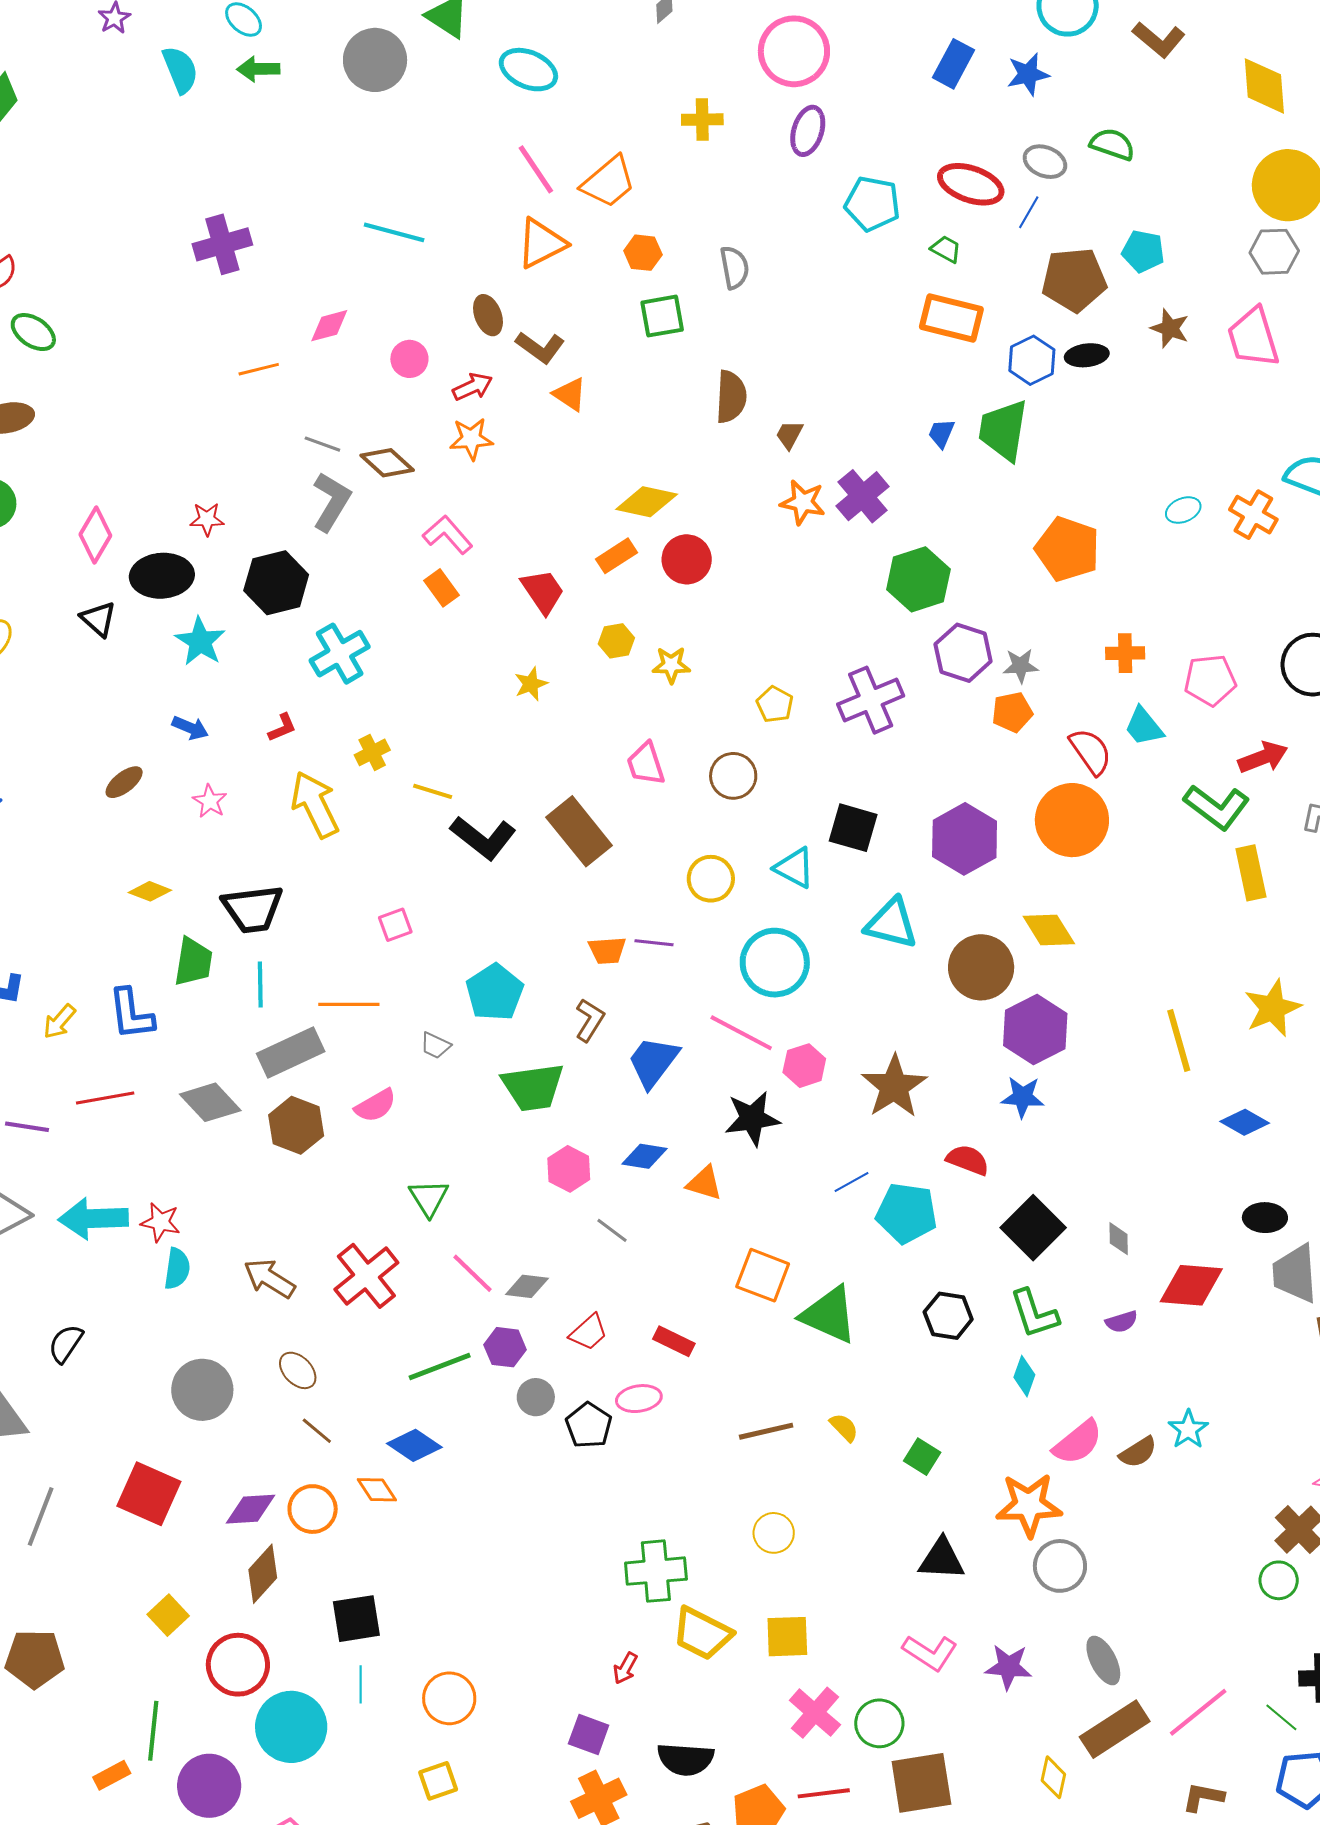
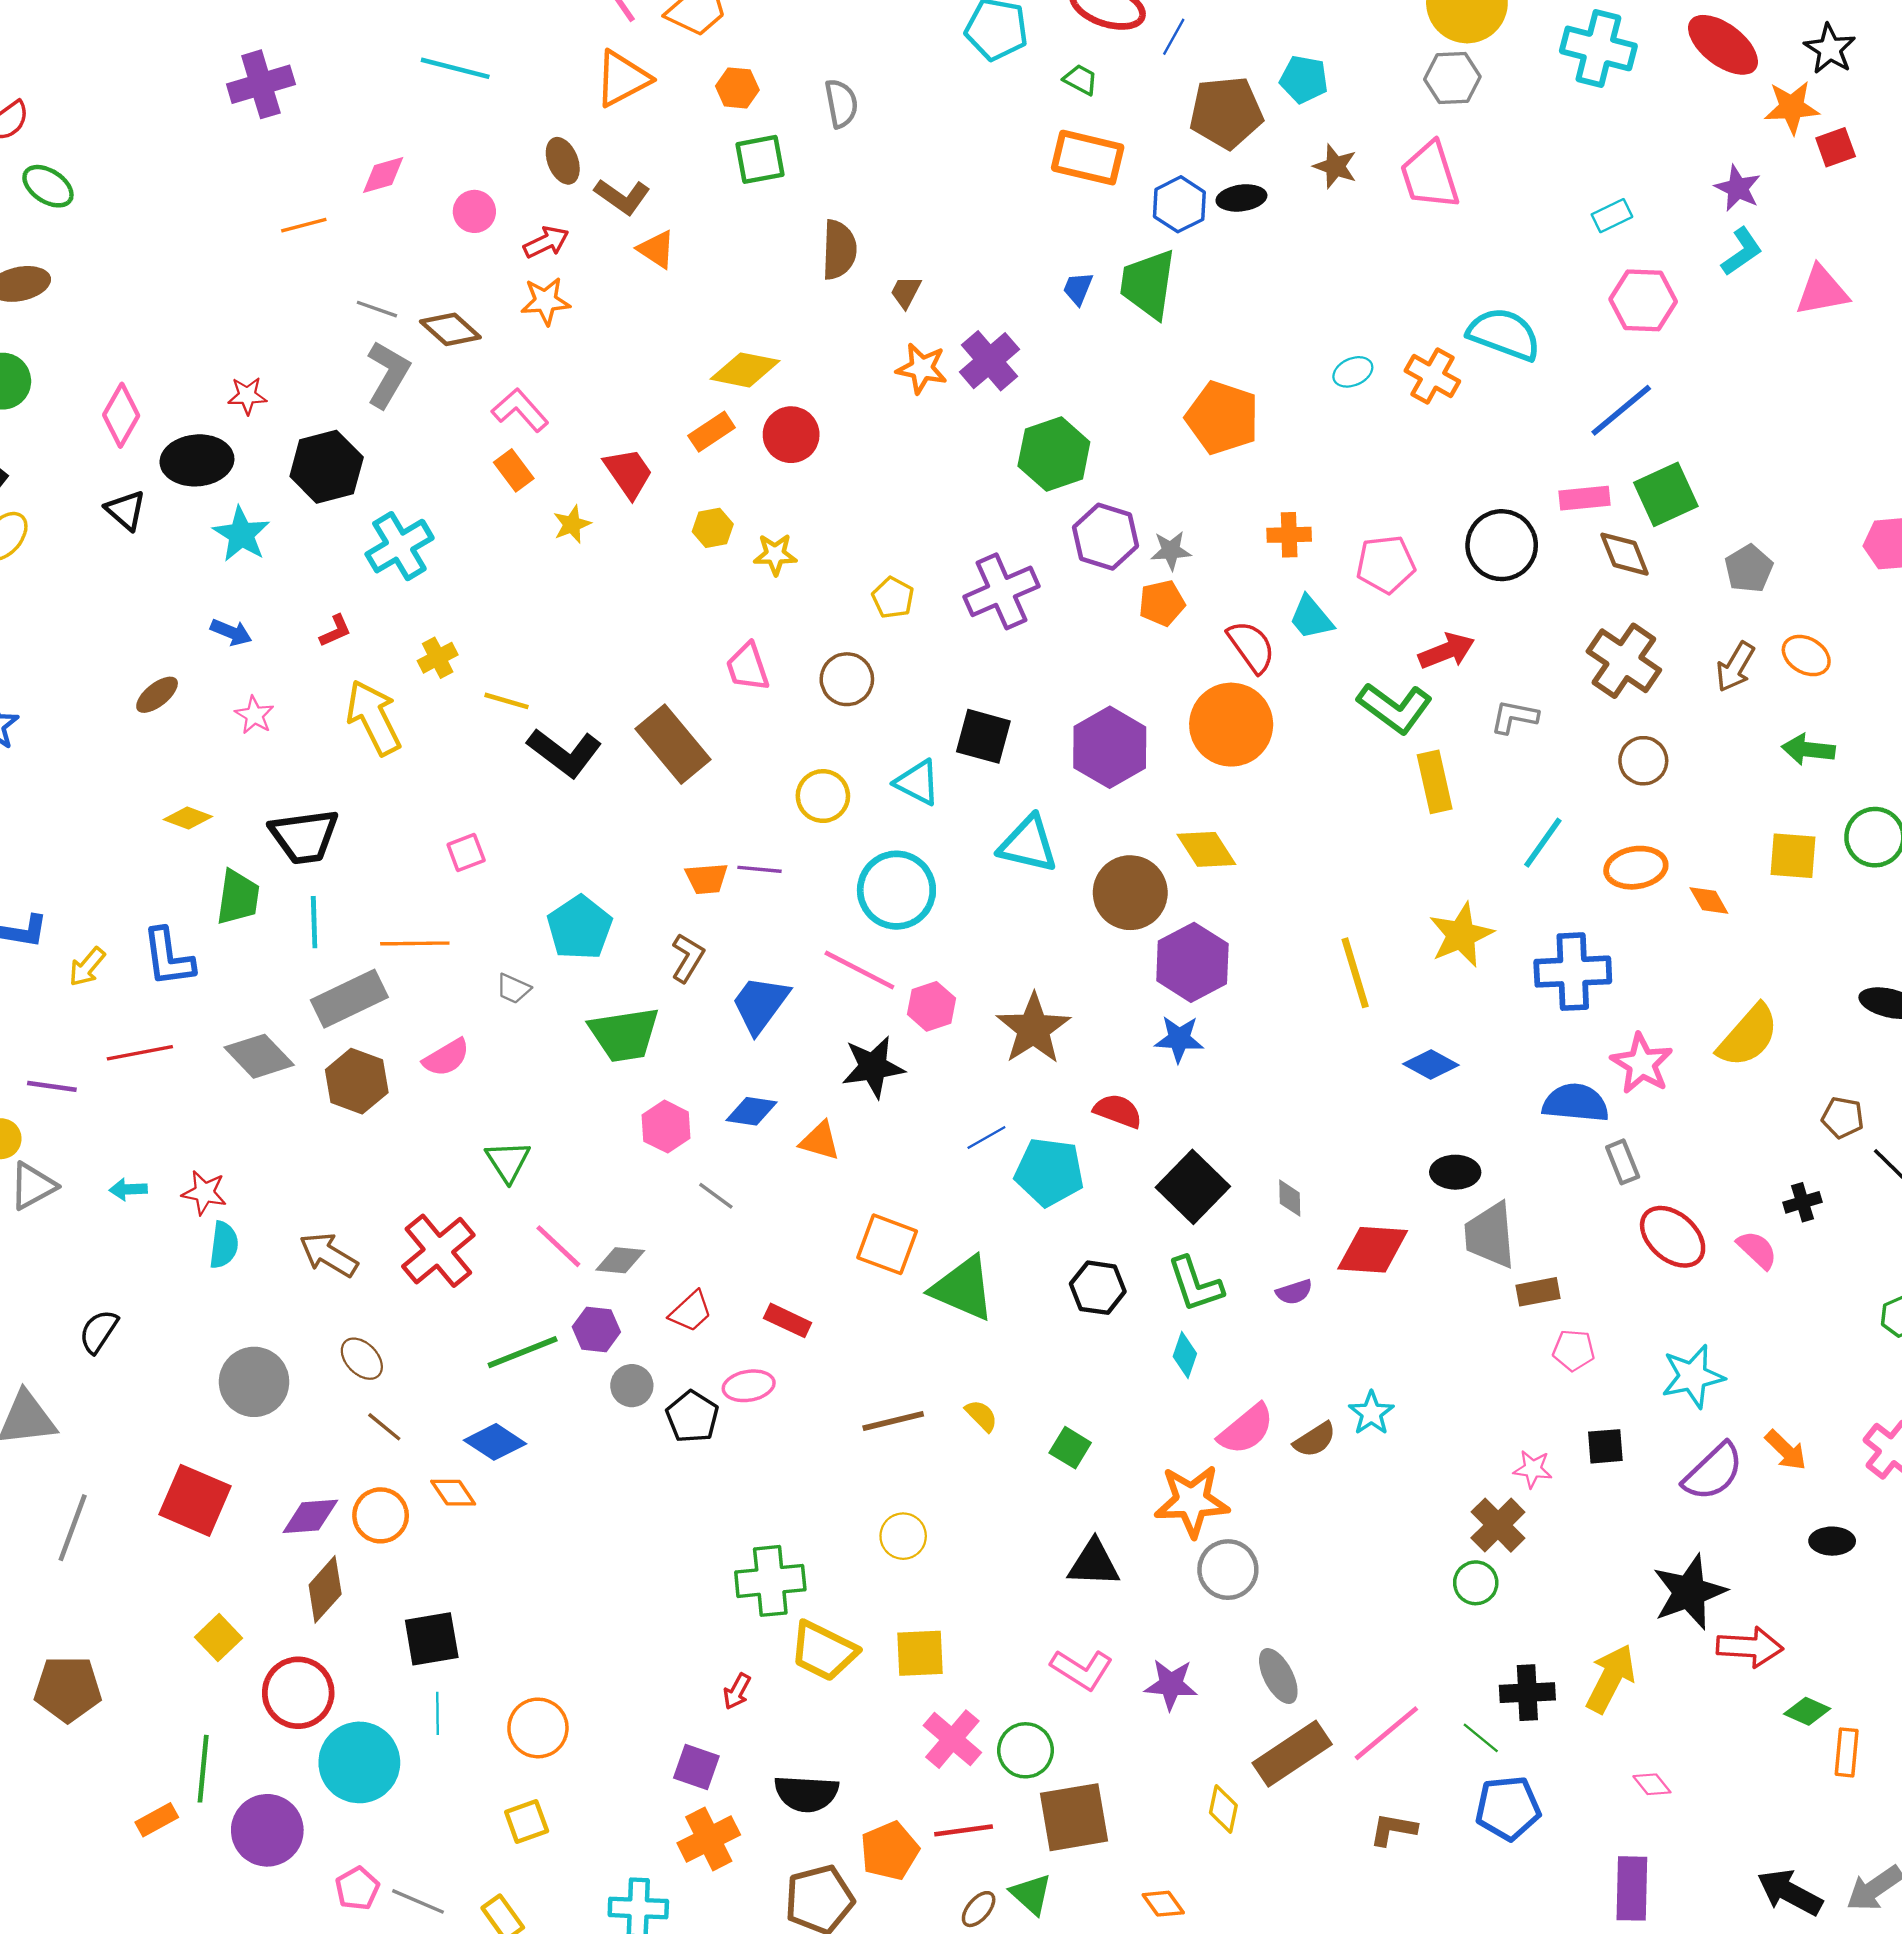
yellow star: (531, 684) -> (572, 524), moved
cyan arrow: (93, 1218) -> (128, 1189), size x0.5

